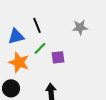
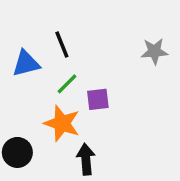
gray star: (80, 27) -> (154, 51), moved
orange star: (19, 62) -> (62, 123), moved

